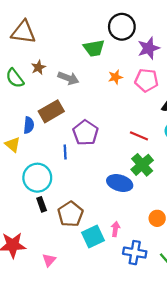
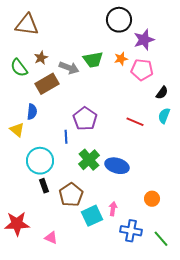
green trapezoid: (94, 48) -> (93, 60), moved
orange star: (115, 77) -> (121, 59), moved
brown rectangle: (51, 111) -> (47, 84), moved
green cross: (142, 165) -> (89, 160), moved
pink triangle: (49, 260) -> (51, 238), turned -48

